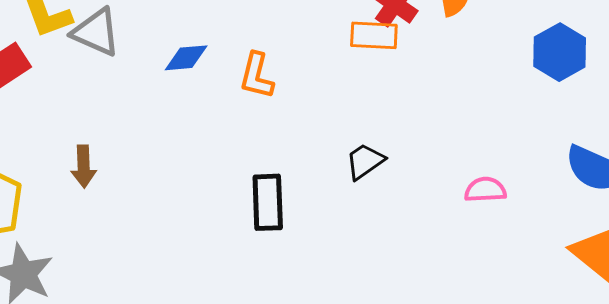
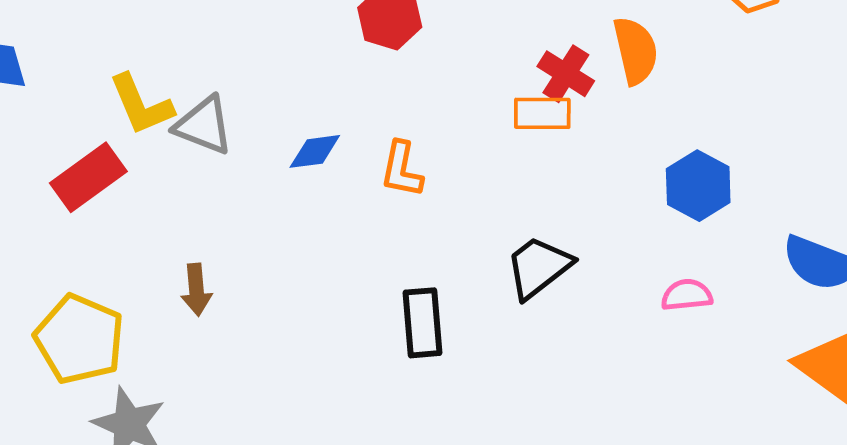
blue hexagon: (560, 52) -> (698, 186), moved
black trapezoid: (365, 161) -> (539, 267), size x1.4

